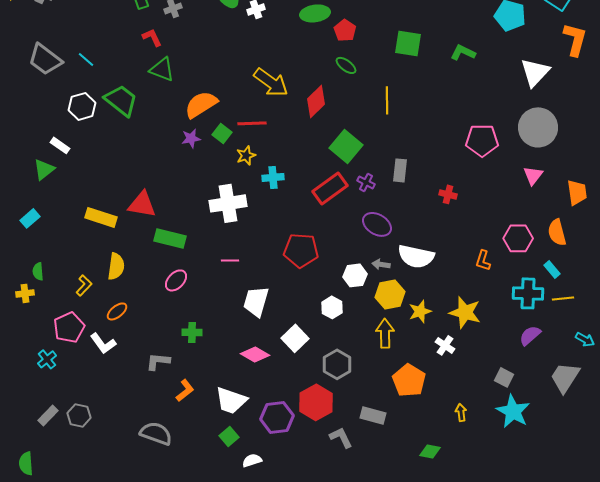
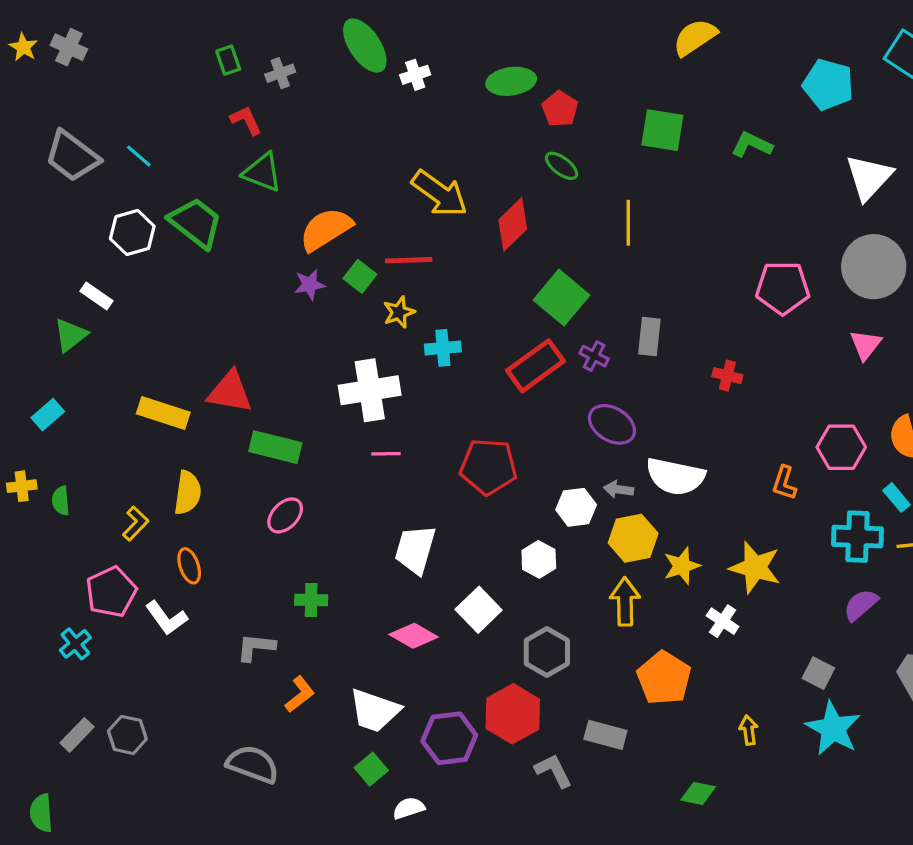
pink line: (230, 260) -> (386, 454), moved
yellow cross: (25, 293) -> (22, 486), moved
orange ellipse: (117, 311) -> (189, 566), turned -70

